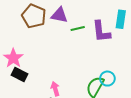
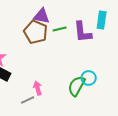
brown pentagon: (34, 16) -> (36, 32), moved

